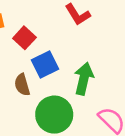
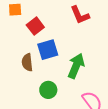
green circle: (54, 115) -> (48, 90), size x0.6

